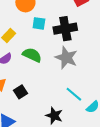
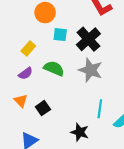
black cross: (65, 29) -> (88, 39), turned -30
cyan line: (74, 94) -> (100, 109), turned 60

